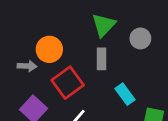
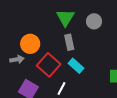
cyan rectangle: (125, 94) -> (76, 66), moved

